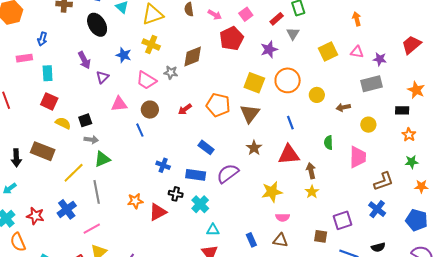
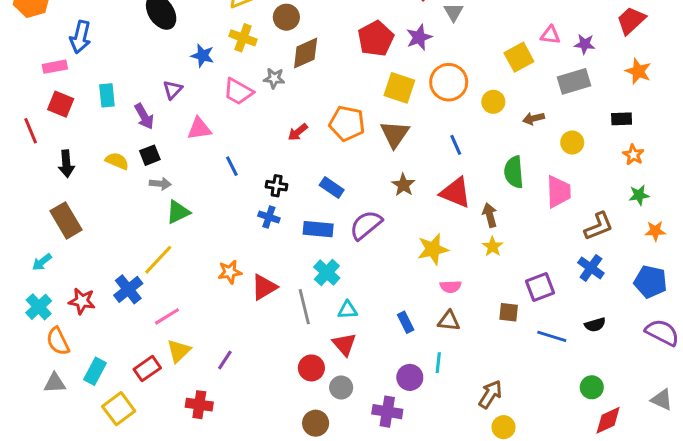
blue arrow: (42, 39) -> (80, 37), size x1.5
red pentagon: (232, 39) -> (376, 39), moved
yellow square: (328, 51) -> (519, 57), moved
purple arrow: (84, 60) -> (144, 116), moved
cyan rectangle: (48, 73) -> (107, 95), moved
orange star: (416, 90) -> (638, 71), moved
red square: (49, 101) -> (61, 104), moved
brown circle: (150, 110) -> (286, 17), moved
green semicircle: (328, 143) -> (514, 172), size x1.5
brown rectangle: (43, 151) -> (66, 220), moved, turned 40
red triangle: (289, 155) -> (456, 193), turned 30
black arrow: (16, 158) -> (66, 164), moved
yellow line: (74, 173) -> (158, 260), moved
gray line: (97, 192) -> (304, 307), moved
black cross: (176, 194) -> (277, 186), moved

